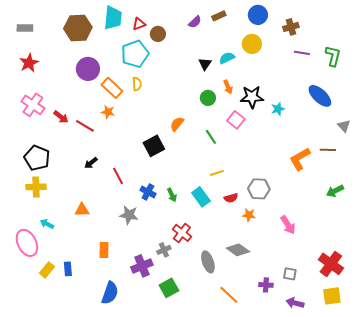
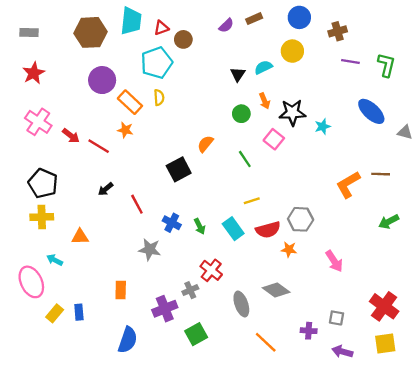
gray triangle: (344, 126) -> (405, 132), moved, turned -32
red semicircle: (231, 198) -> (268, 230), size x1.5
orange triangle: (82, 210) -> (80, 237), moved

